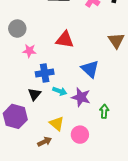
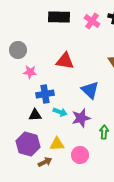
black triangle: (34, 94) -> (35, 115), turned 48
purple star: (81, 97) -> (81, 118), turned -30
purple hexagon: (15, 116) -> (28, 144), moved
yellow triangle: (57, 123) -> (57, 144), turned -42

